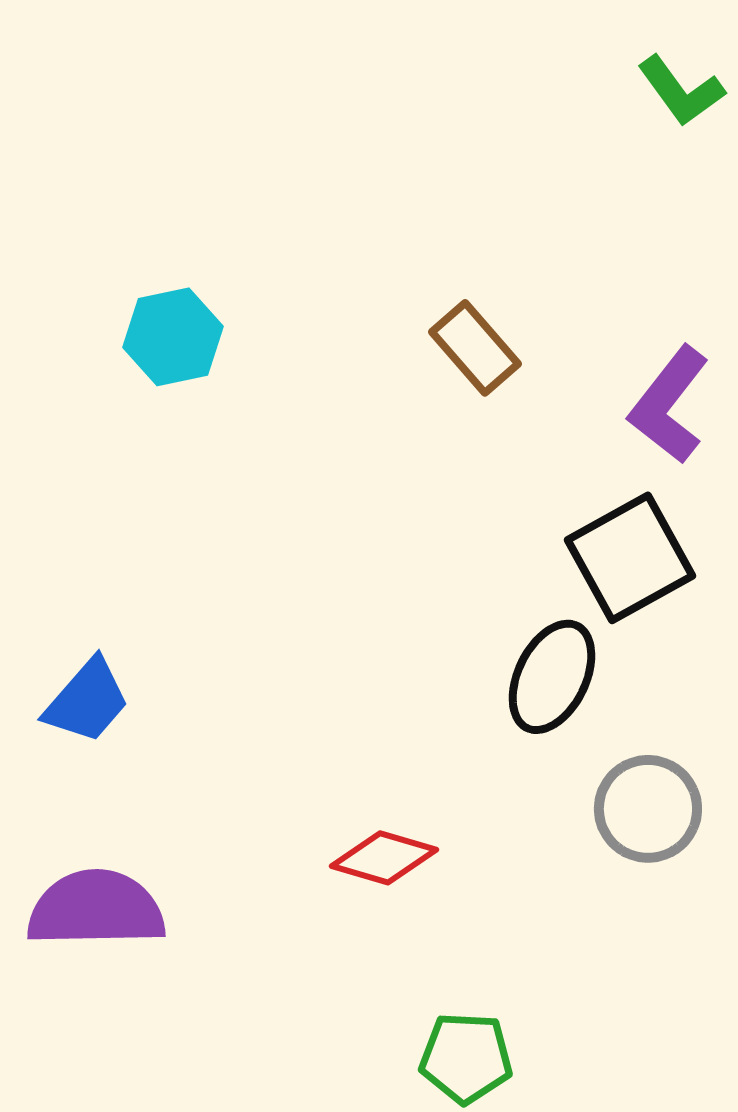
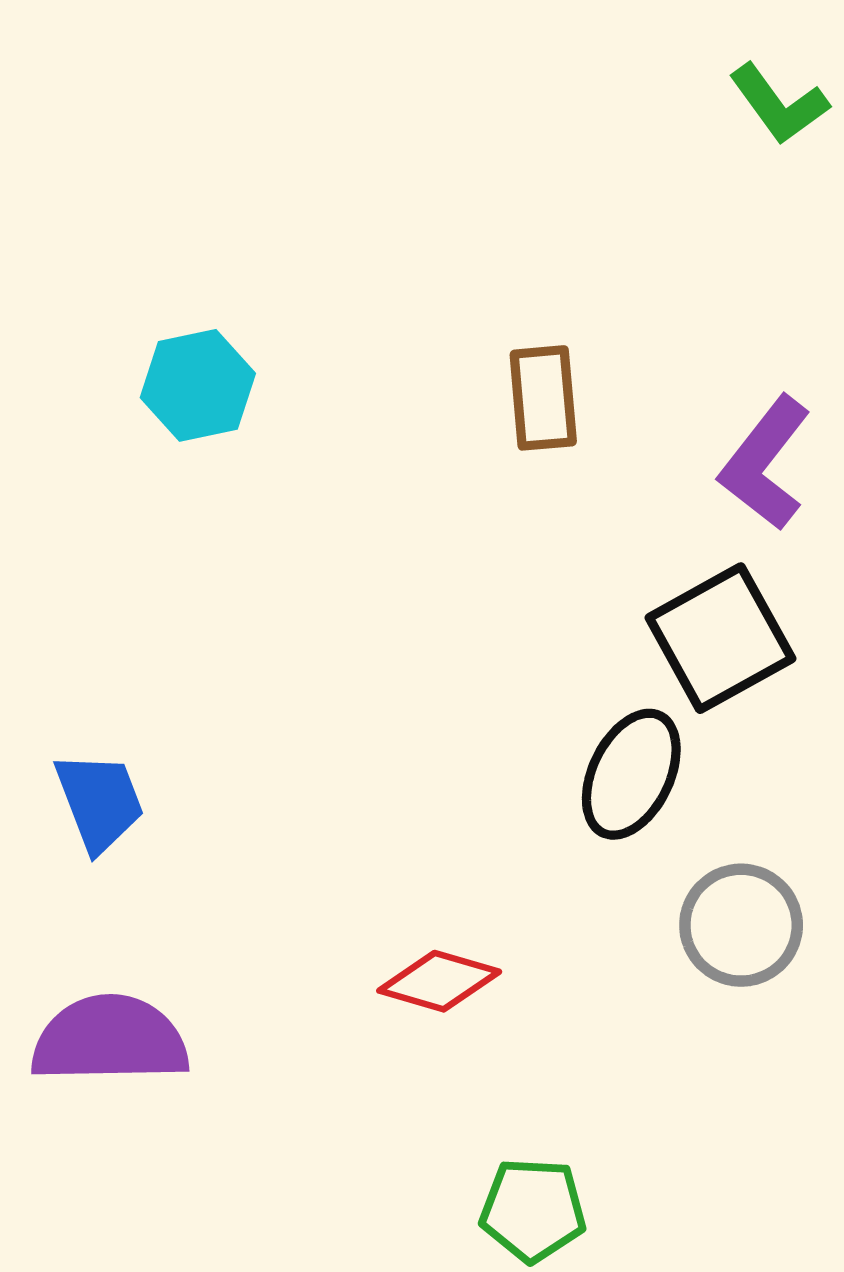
brown rectangle: (475, 348) -> (543, 398), turned 36
blue trapezoid: (87, 701) -> (99, 802), turned -62

